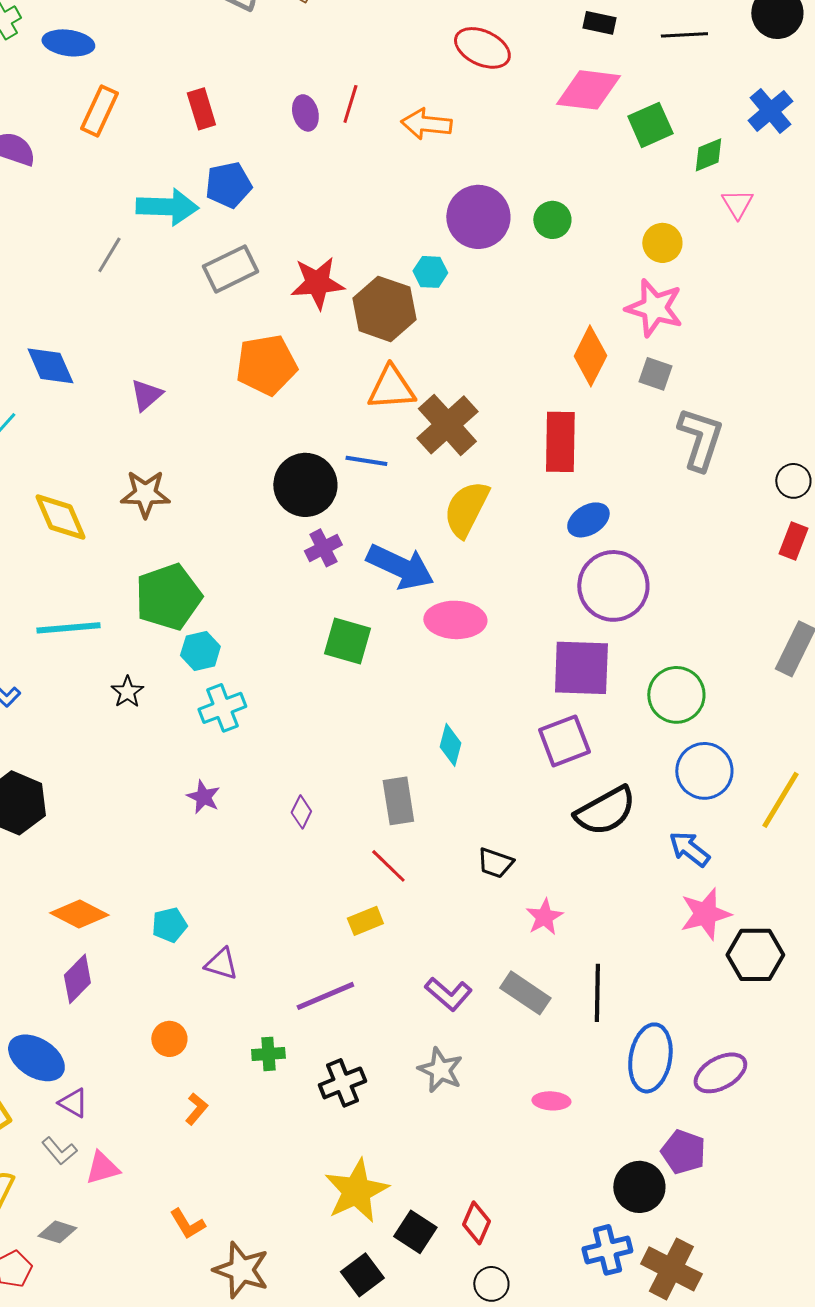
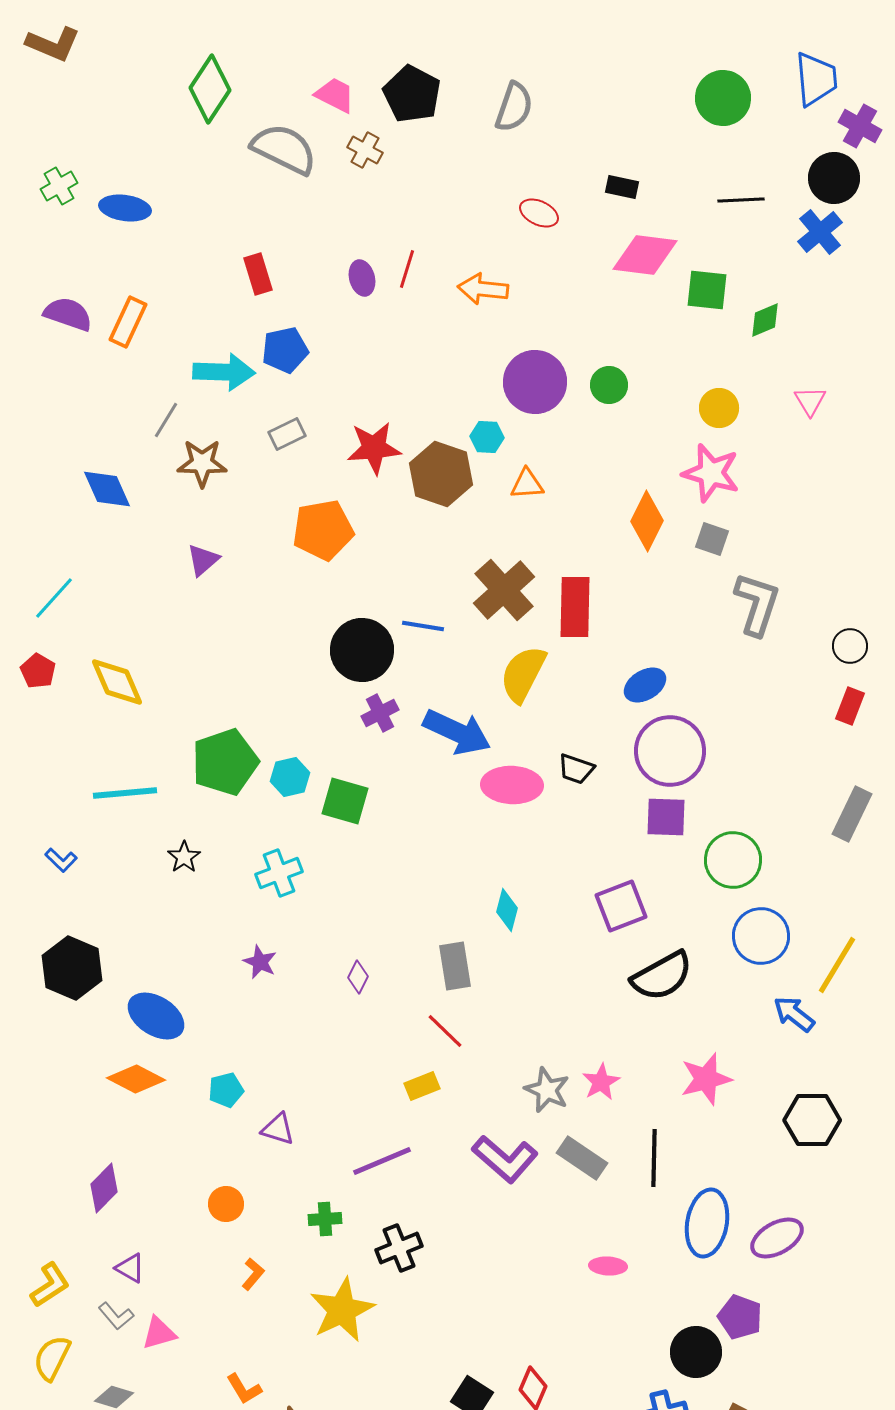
black rectangle: (599, 23) -> (622, 187), moved
red ellipse: (482, 48) -> (539, 213), size x0.7
orange rectangle: (99, 111) -> (128, 322), moved
blue cross: (770, 111) -> (820, 232), moved
green square: (650, 125) -> (707, 290), turned 30
pink triangle: (737, 204) -> (810, 401), moved
gray rectangle: (230, 269) -> (287, 434), size x0.7
blue diamond: (50, 366) -> (107, 489), moved
orange triangle: (391, 388) -> (527, 484), moved, size x0.7
red rectangle: (560, 442) -> (575, 607), moved
brown star: (145, 494) -> (202, 463), moved
green square: (347, 641) -> (345, 801), moved
cyan hexagon: (200, 651) -> (290, 777), moved
purple square: (581, 668) -> (666, 817), moved, size x0.7
blue arrow: (689, 849) -> (794, 1014), moved
black trapezoid: (495, 863) -> (576, 769), moved
pink star: (705, 914) -> (706, 1079), moved
purple diamond: (77, 979) -> (104, 1188), moved
purple L-shape: (448, 994) -> (505, 1159), size x1.4
blue ellipse: (36, 1058) -> (156, 1016), moved
gray star: (440, 1070) -> (547, 1090), moved
yellow star: (356, 1191) -> (342, 1310), moved

